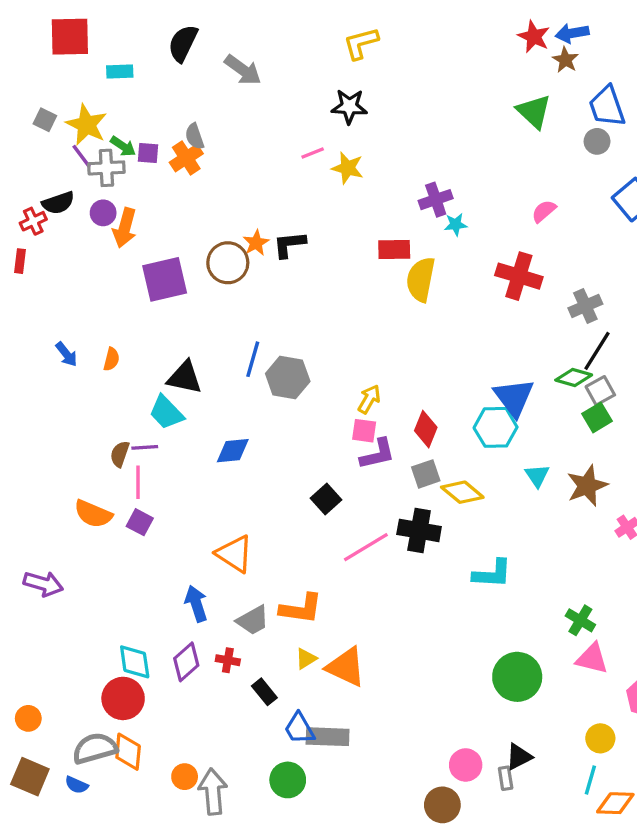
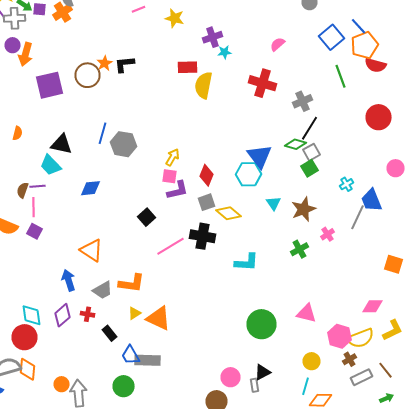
yellow star: (348, 168) -> (174, 18), moved
green cross: (580, 620) -> (300, 249), moved, turned 30

